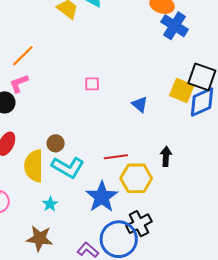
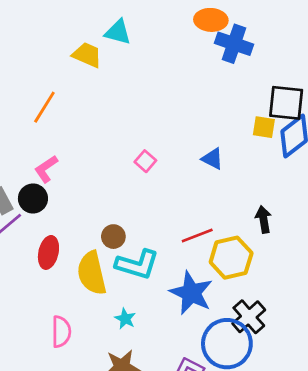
orange line: (23, 56) -> (44, 107), moved
pink square: (92, 84) -> (145, 161), moved, turned -35
yellow square: (182, 90) -> (264, 127), size x0.7

